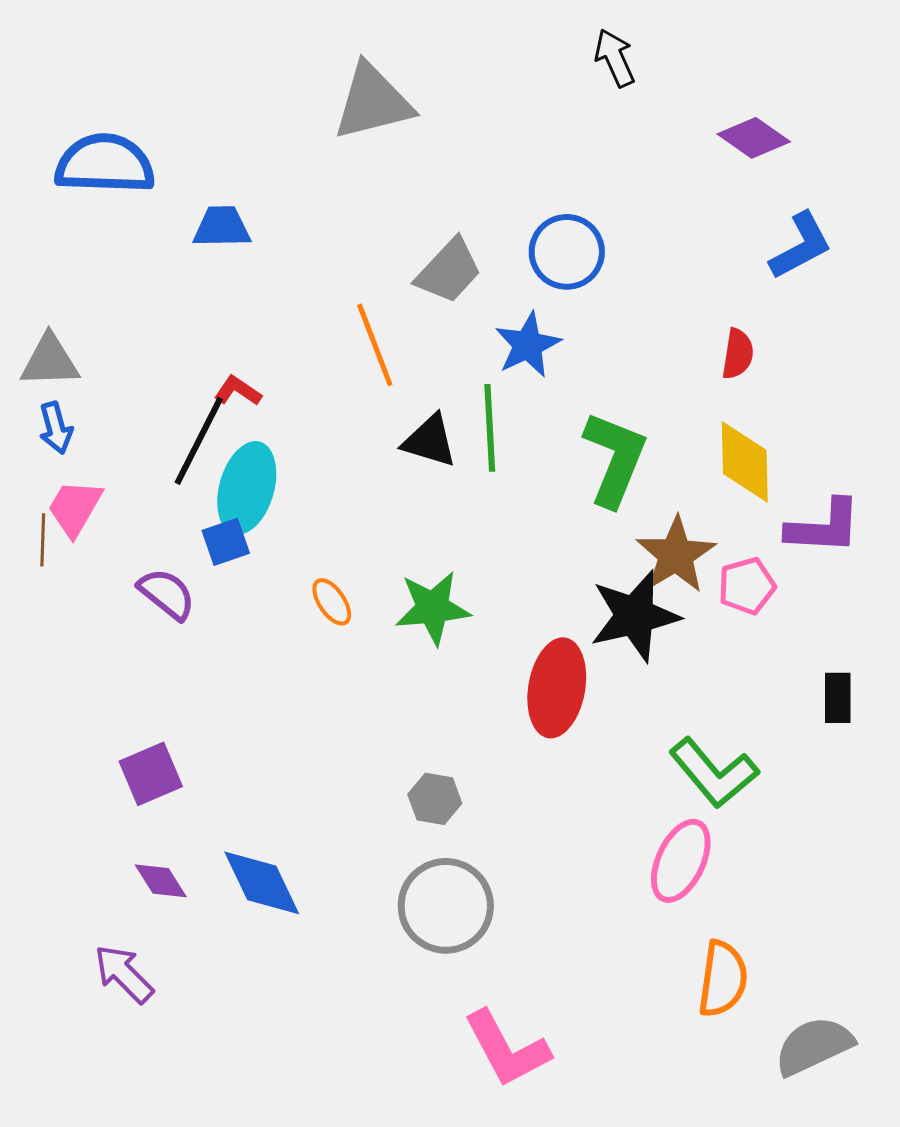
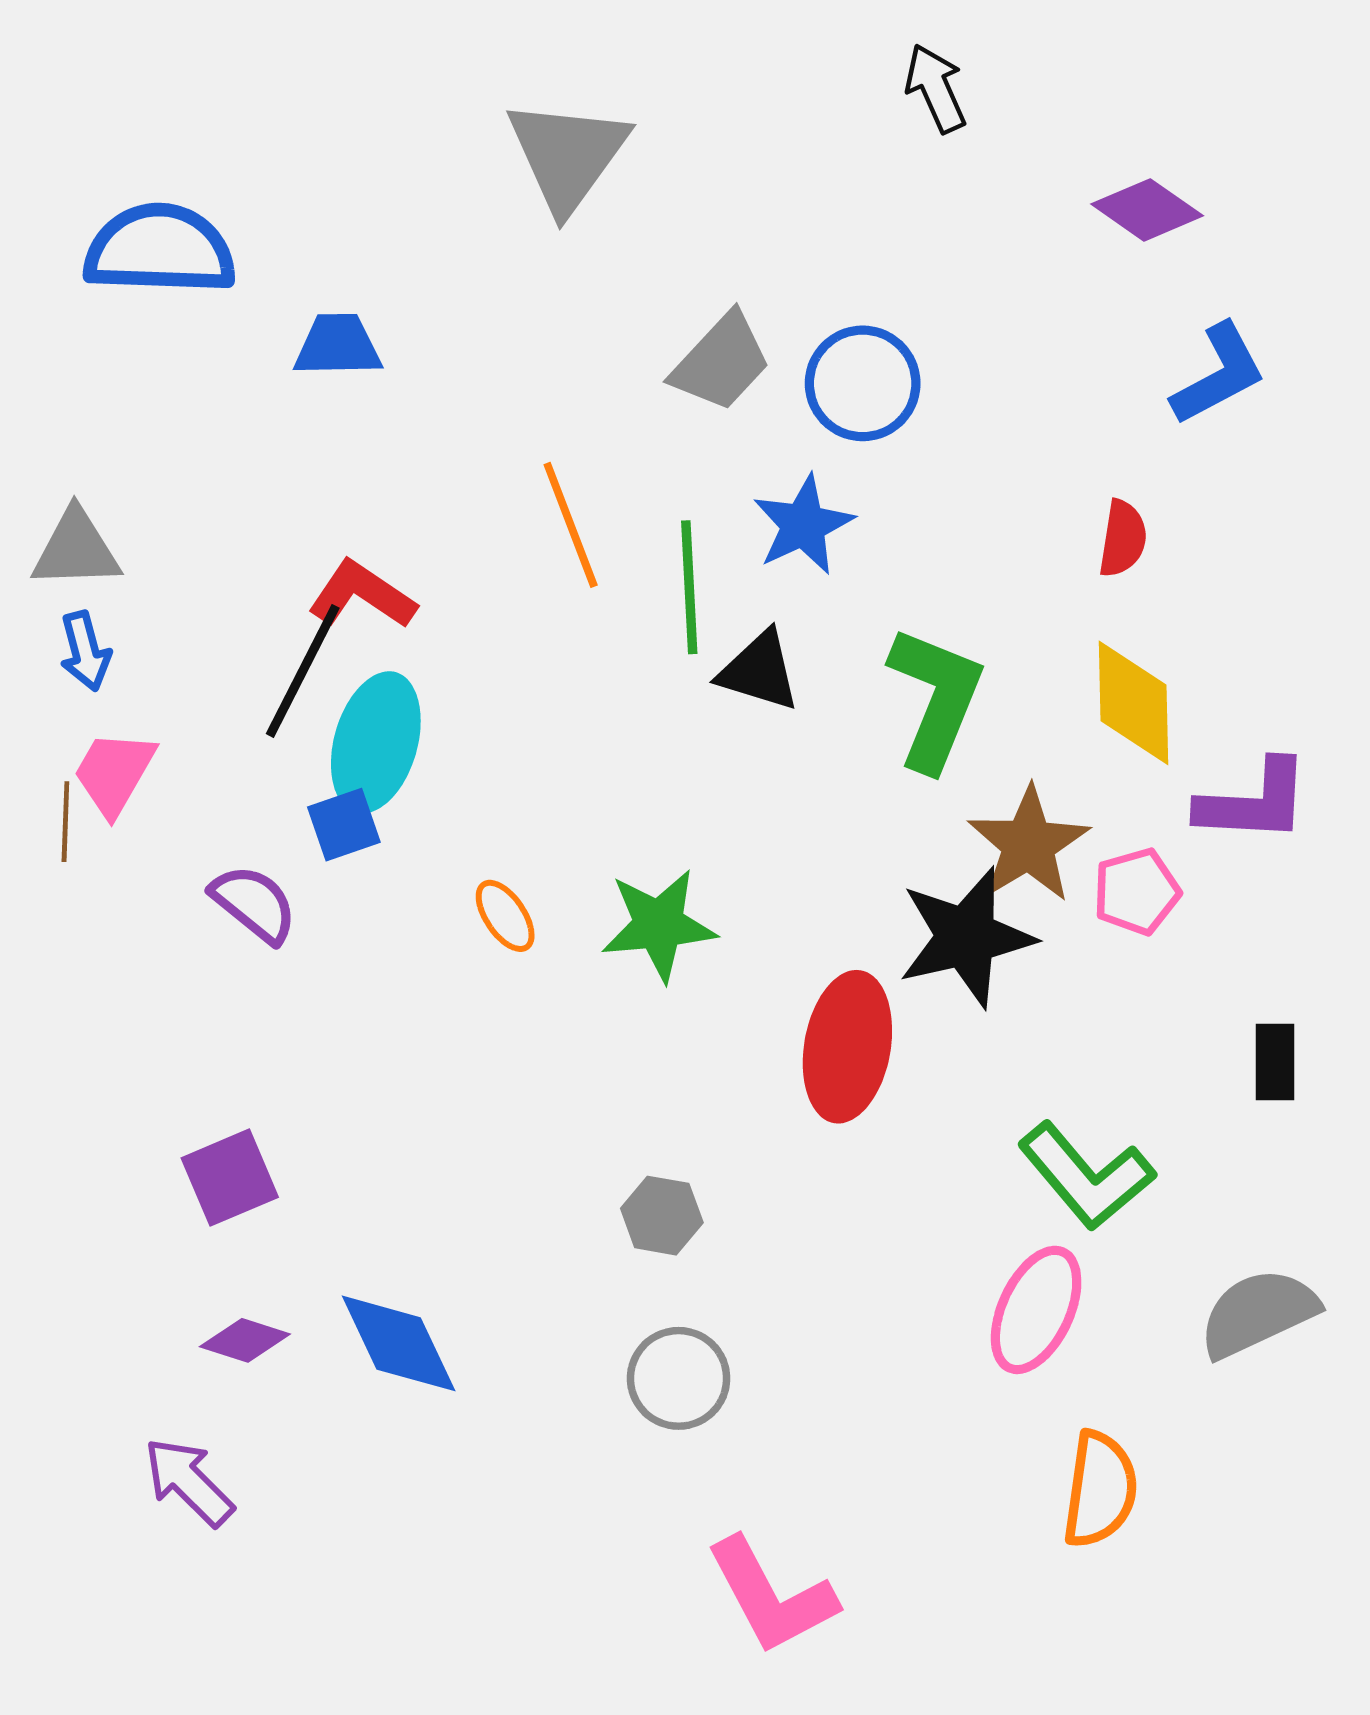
gray triangle: (373, 102) -> (567, 155), turned -40
gray trapezoid: (449, 271) -> (721, 362), moved
red L-shape: (238, 391) -> (362, 595), size x1.5
green line: (490, 428) -> (689, 587), moved
black triangle: (430, 441) -> (759, 671), moved
purple diamond: (161, 881) -> (245, 1340), turned -40
gray circle: (446, 906) -> (679, 1378), size x0.7
gray semicircle: (814, 1046) -> (1258, 1313), moved

